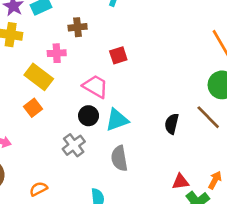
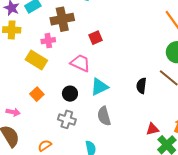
brown cross: (78, 27) -> (62, 19), size x1.6
orange square: (33, 108) -> (37, 94), moved
black circle: (89, 116) -> (70, 94), moved
gray cross: (74, 145) -> (67, 119), moved, turned -30

